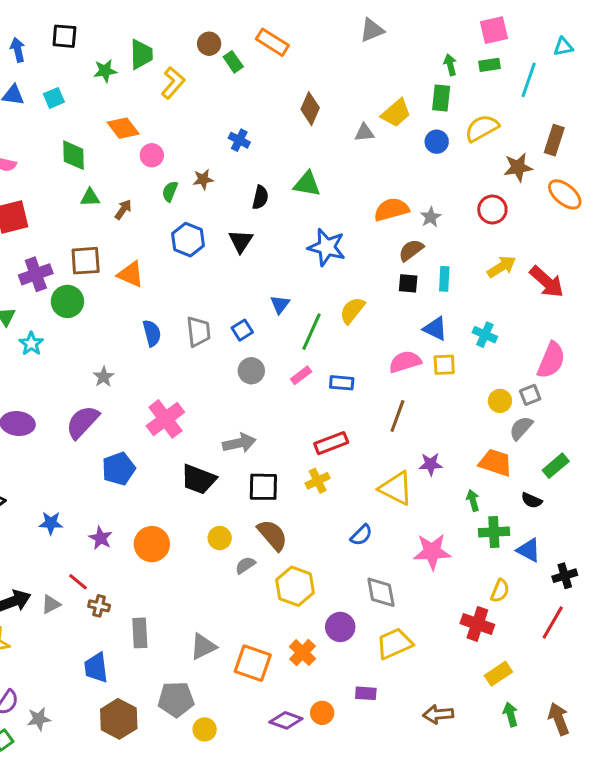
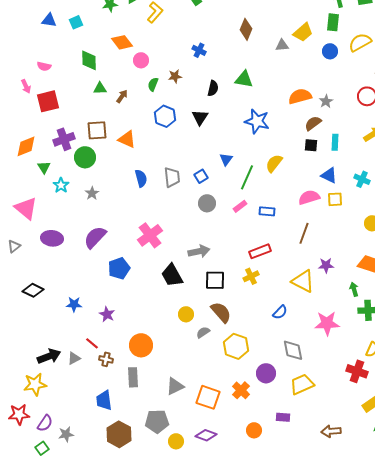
gray star: (104, 377) -> (92, 193), moved
black trapezoid: (199, 479) -> (172, 275), turned 40
orange circle: (152, 544) -> (141, 345), moved
purple diamond: (286, 720) -> (206, 435), moved

